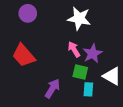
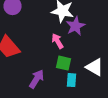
purple star: (92, 53) -> (76, 26), moved

